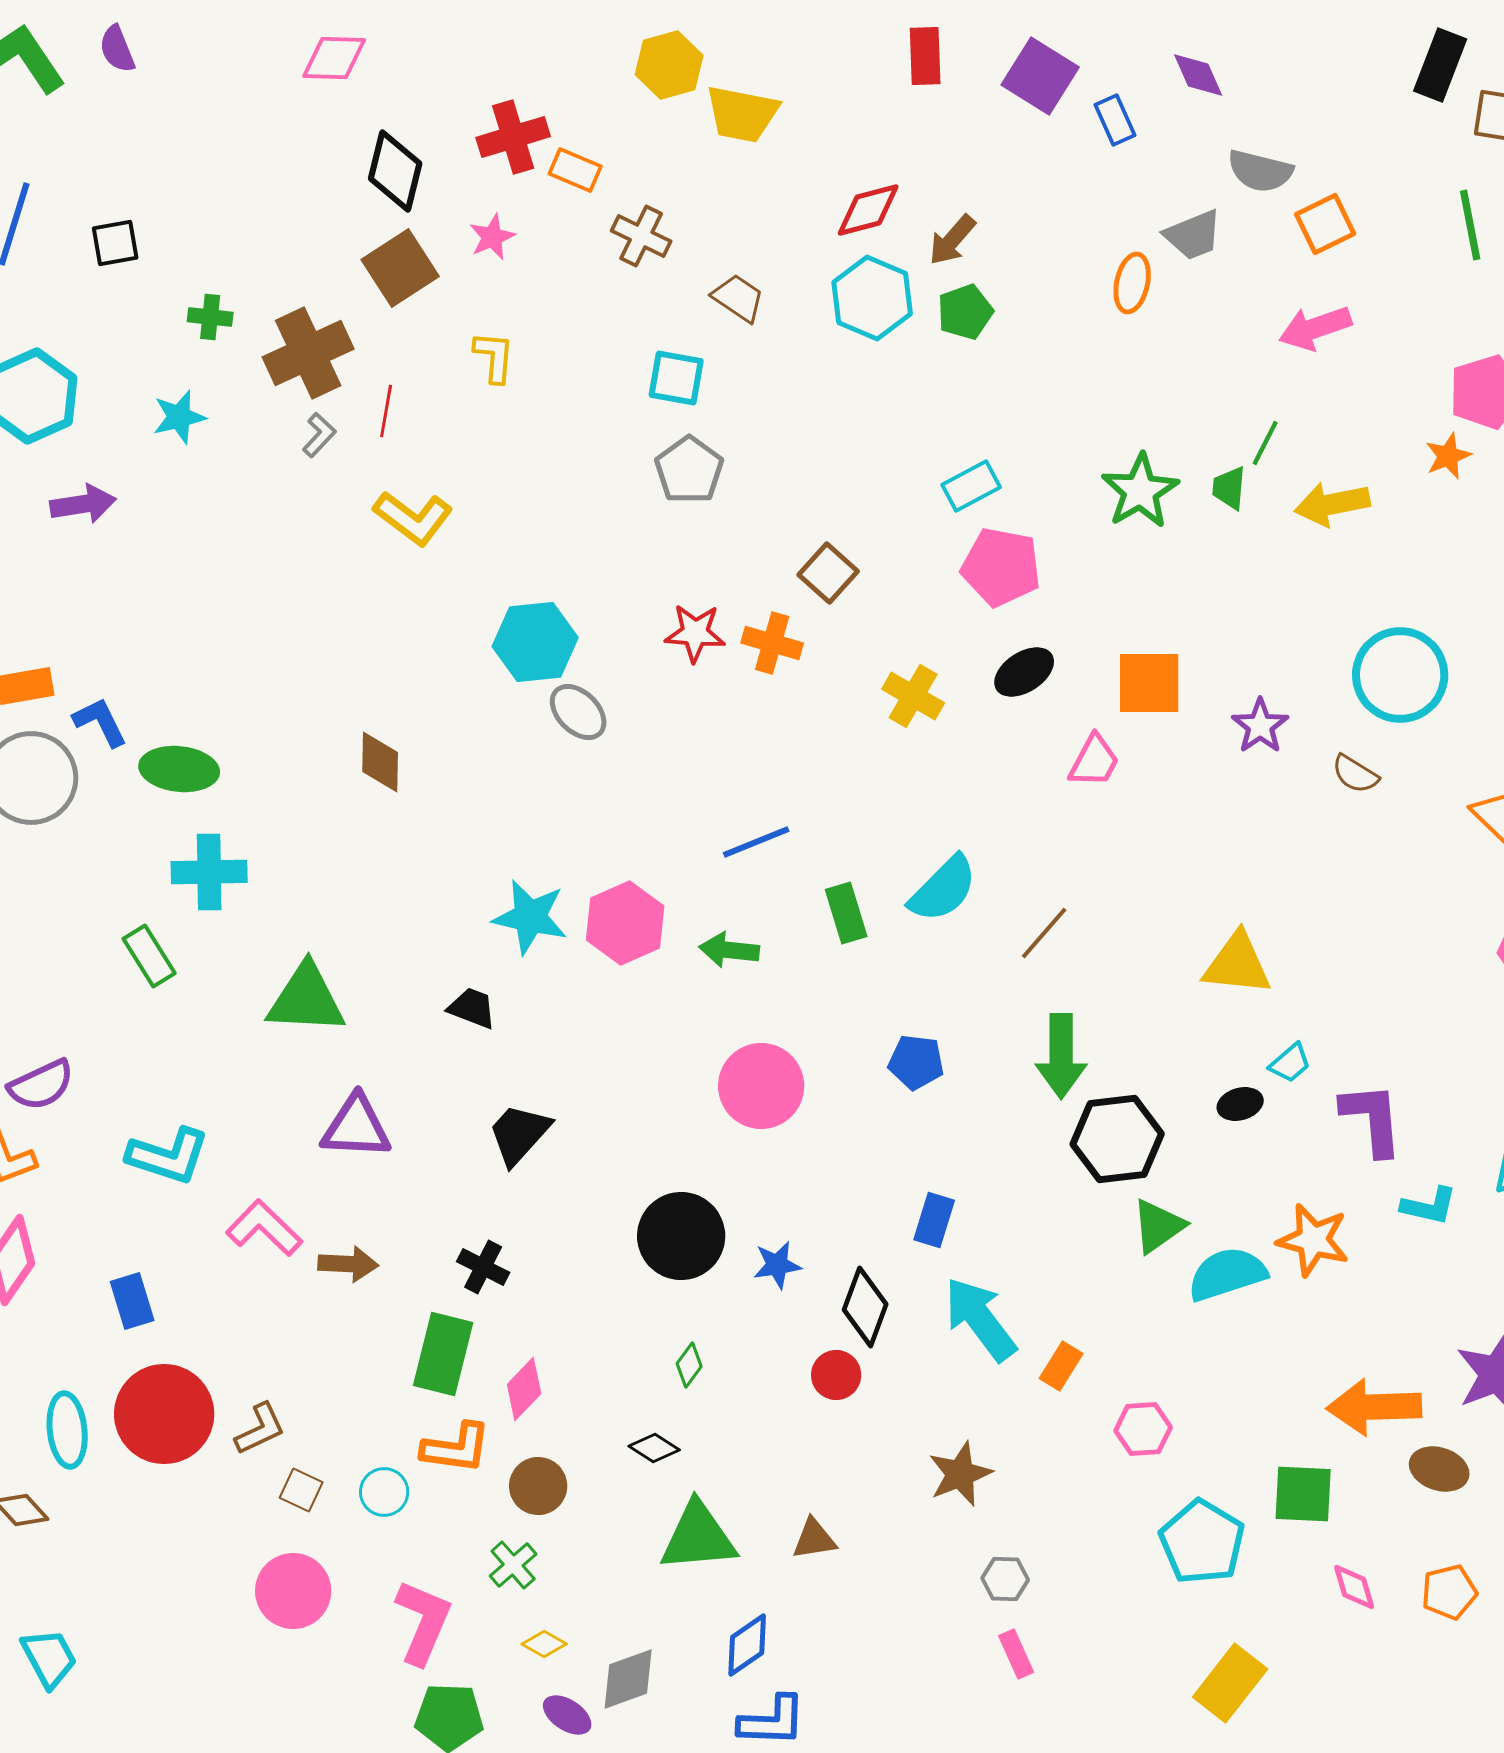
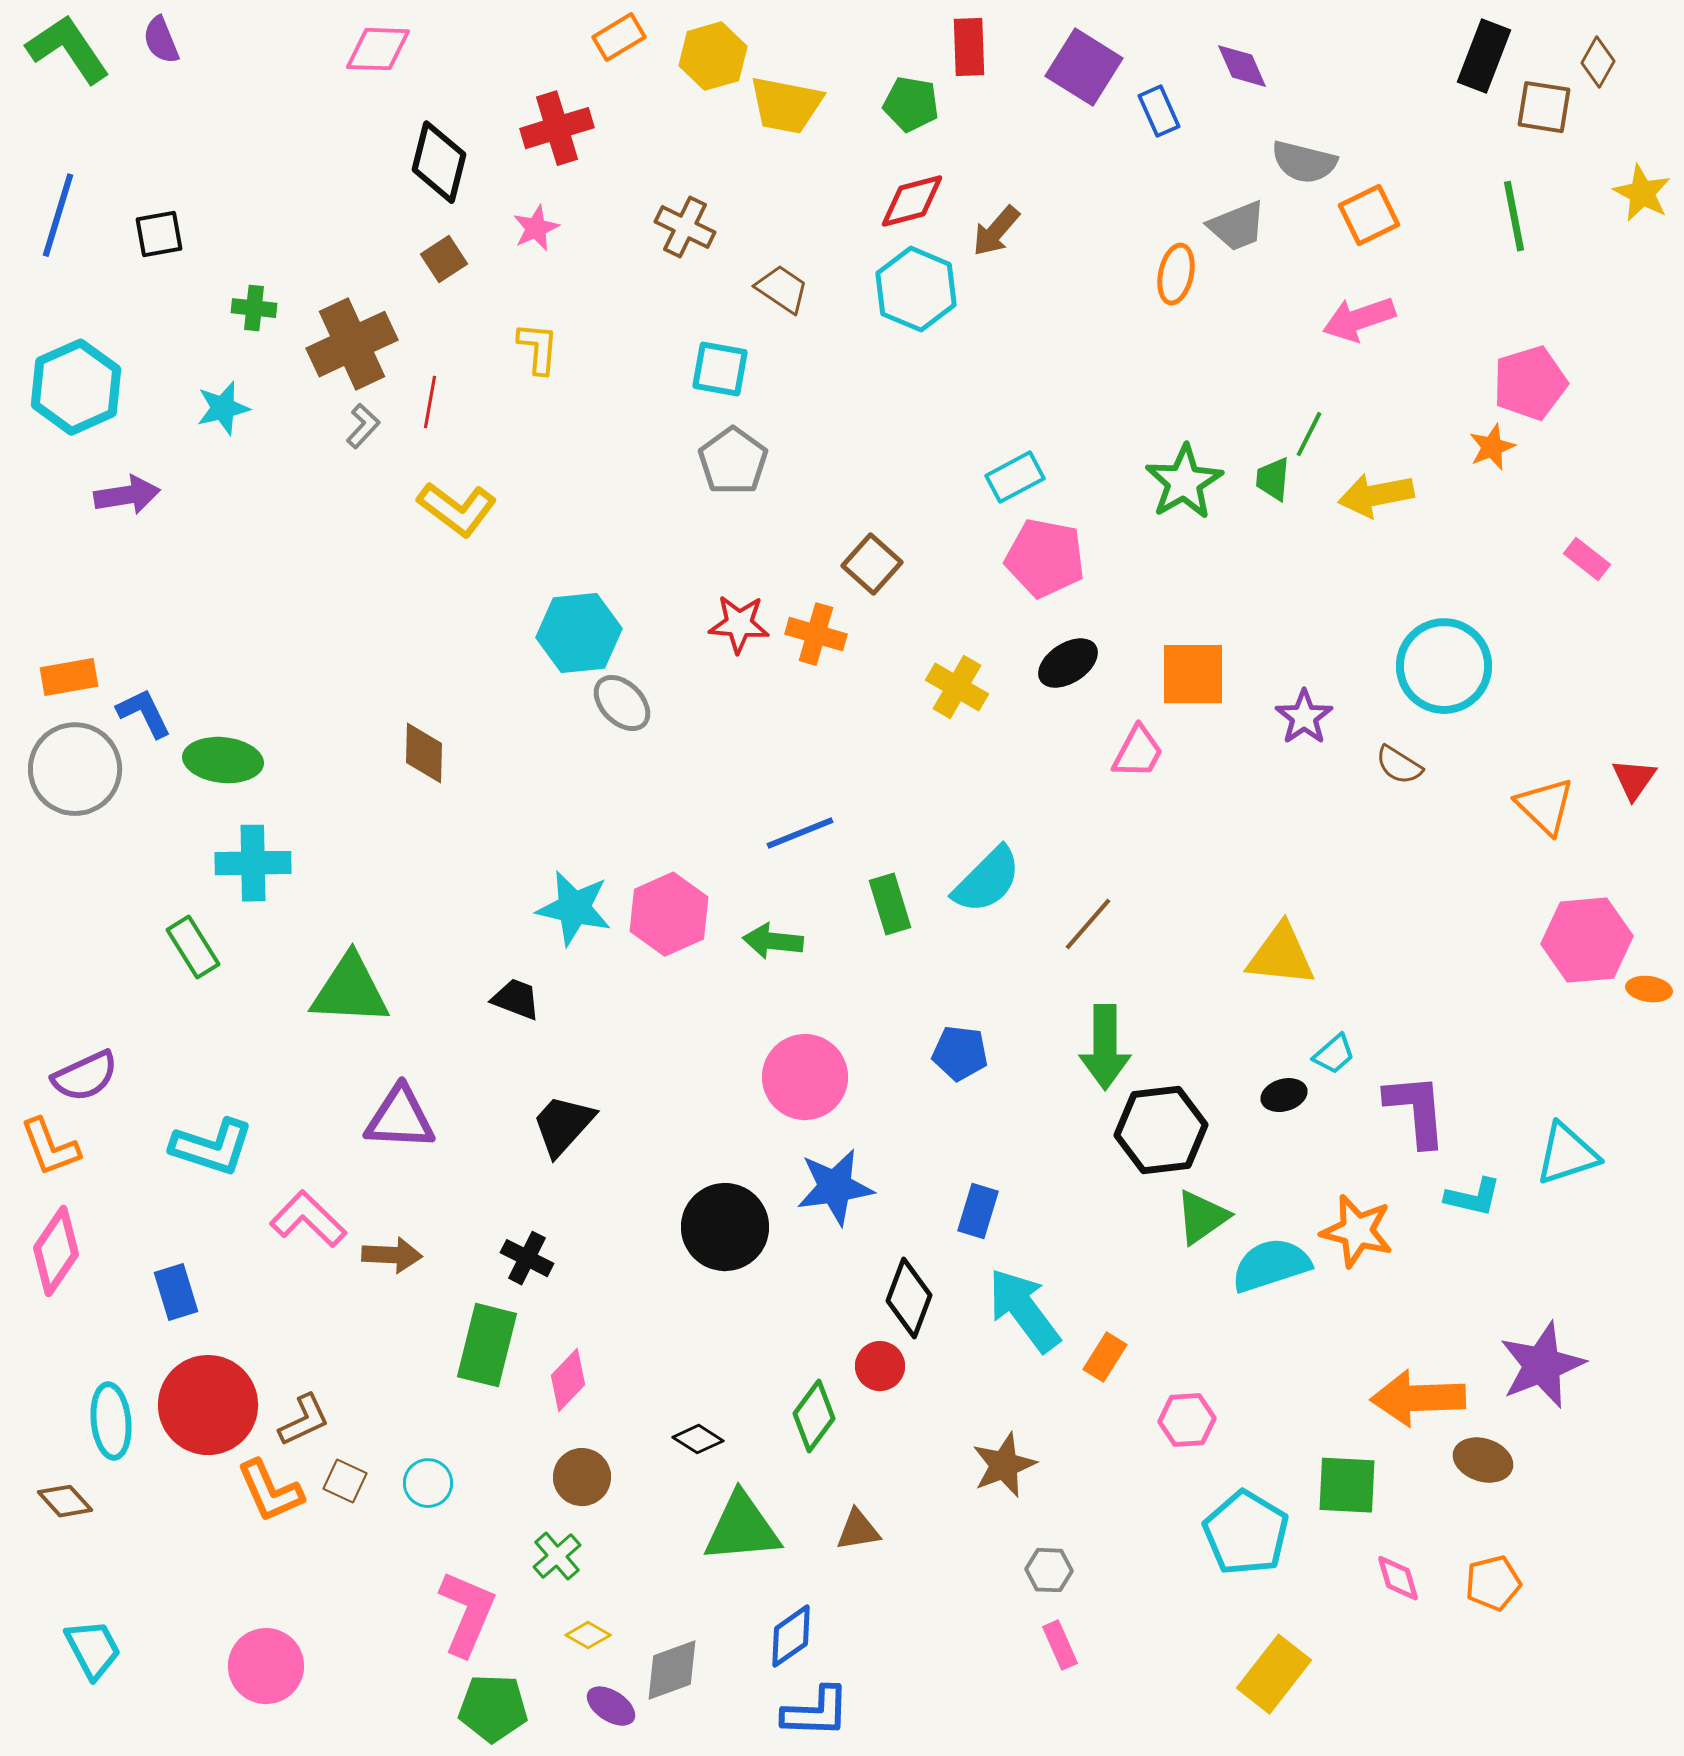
orange rectangle: (575, 170) -> (619, 37), moved, turned -54
brown square: (400, 268) -> (444, 259), size x0.6
green pentagon: (965, 312) -> (911, 104), moved, turned 30
blue star: (777, 1265) -> (835, 1187), moved, size x1.6
green diamond: (689, 1365) -> (814, 1416), moved, size x1.6
orange L-shape: (456, 1448) -> (270, 1491), moved, turned 58
pink circle: (293, 1591) -> (266, 1666), moved

